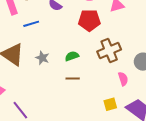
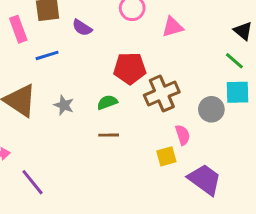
red pentagon: (89, 20) -> (130, 68), moved
yellow square: (110, 104) -> (166, 156), moved

